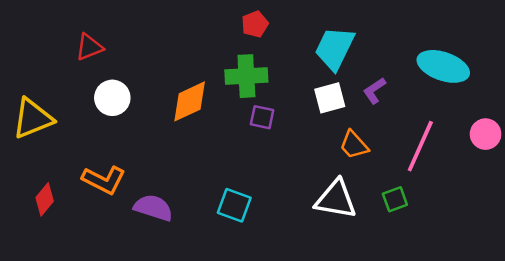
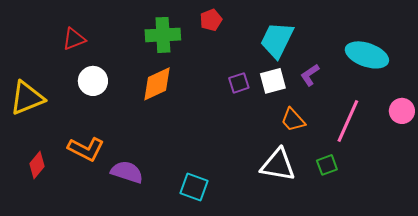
green cross: (246, 76) -> (163, 35), moved
purple square: (262, 117) -> (239, 83), moved, turned -30
cyan square: (234, 205) -> (194, 187), moved

